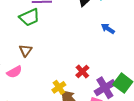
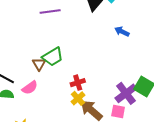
green trapezoid: (29, 17) -> (53, 57), moved
red cross: (82, 71) -> (78, 83), moved, turned 32

